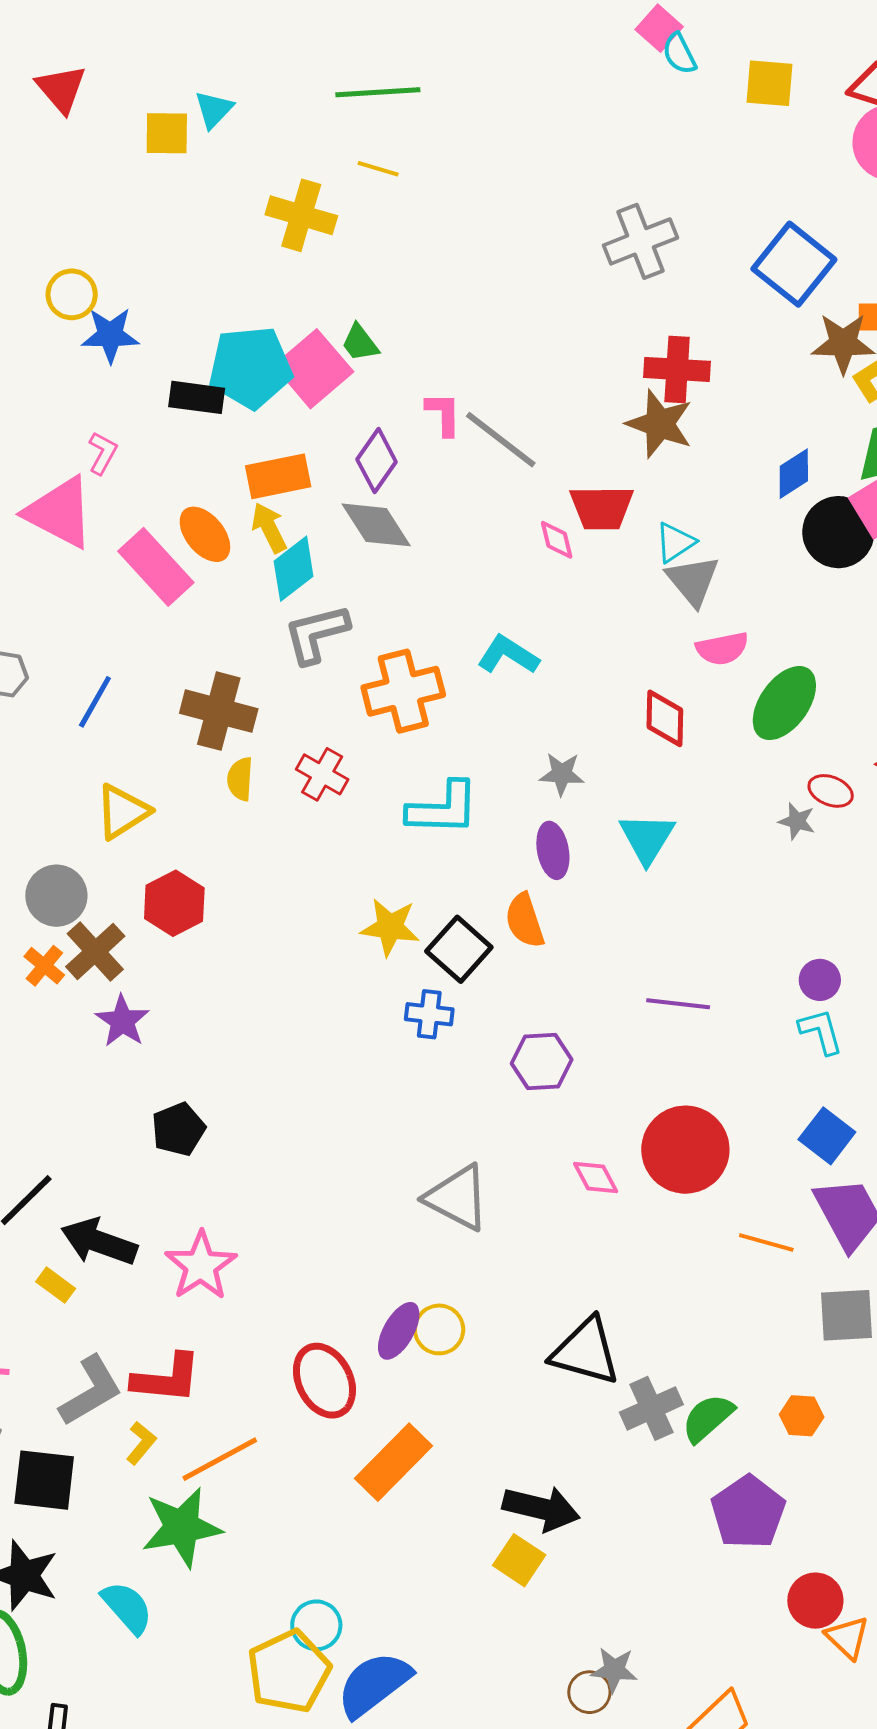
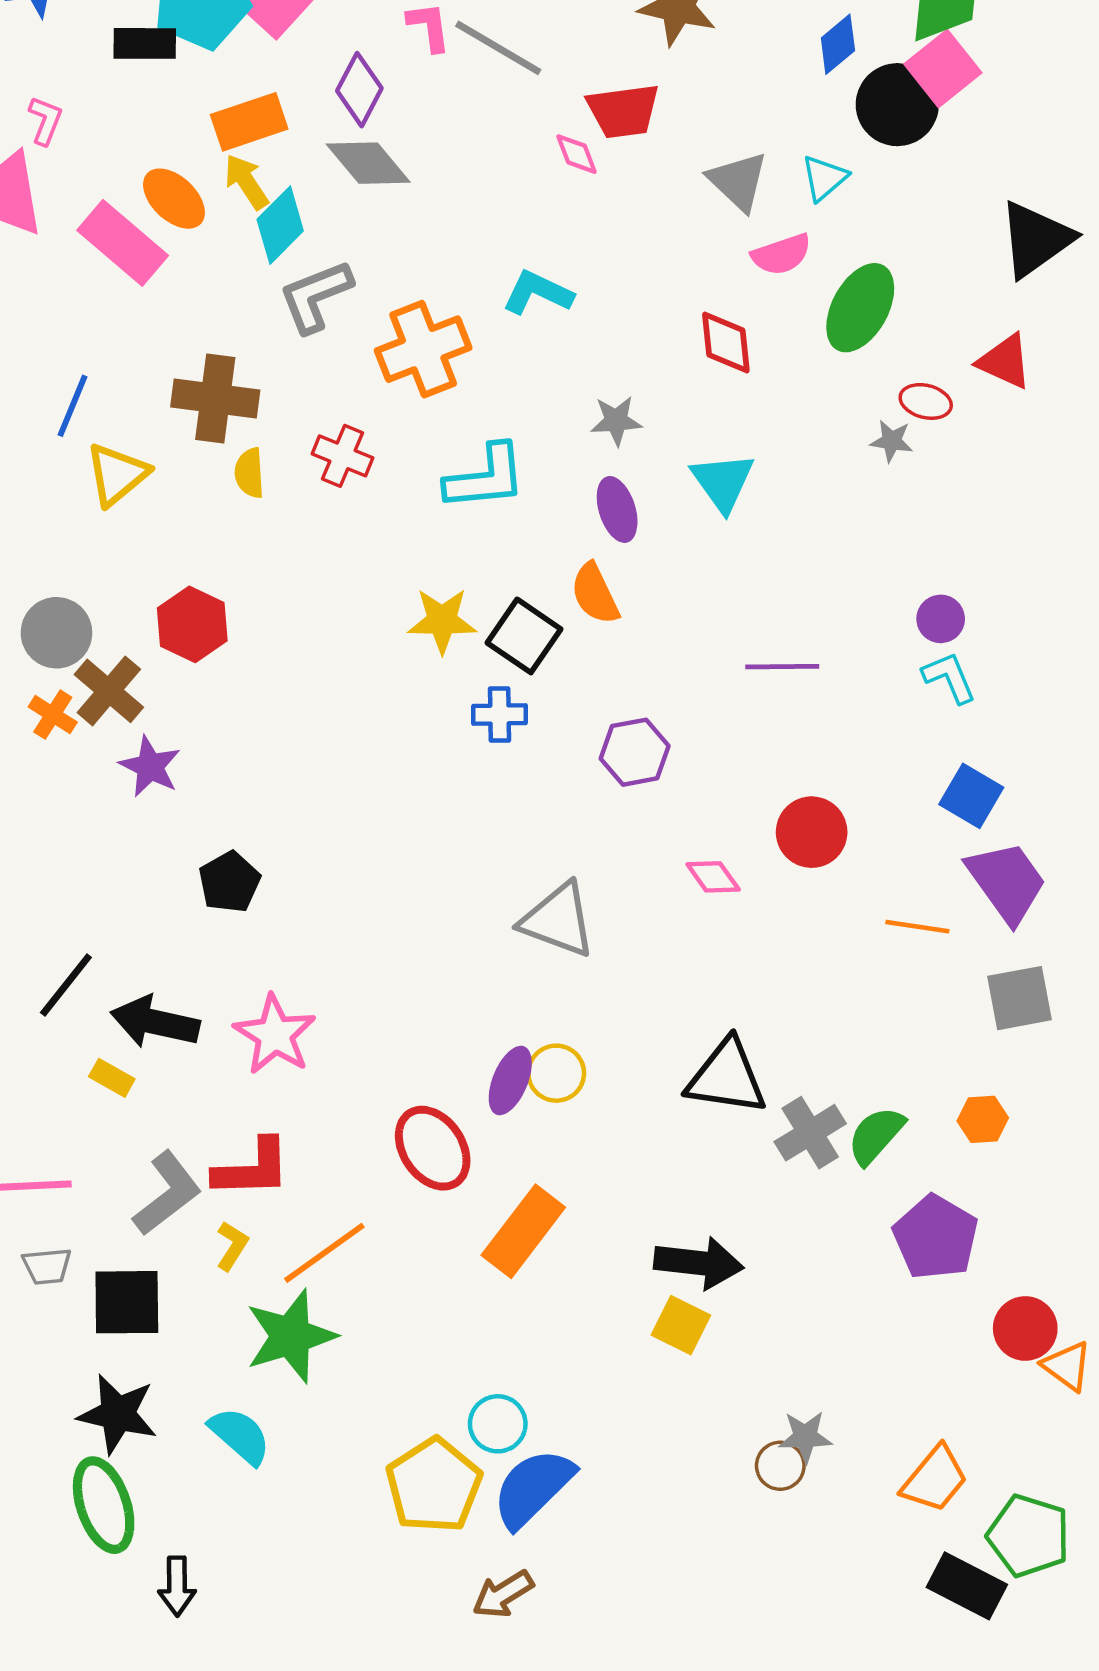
cyan triangle: (675, 542) -> (824, 178), moved
yellow triangle: (123, 812) -> (117, 474), moved
red circle: (685, 1150) -> (812, 832), size x0.7
cyan circle: (316, 1625) -> (498, 1424), moved

